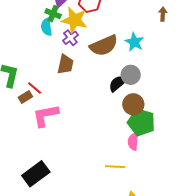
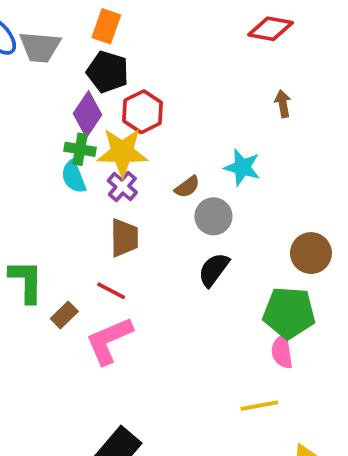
brown semicircle: (104, 46) -> (187, 187), size x0.5
gray circle: (131, 75) -> (213, 216), moved
black semicircle: (118, 83) -> (214, 270), moved
red line: (35, 88) -> (111, 291), moved
brown circle: (133, 104) -> (311, 253), moved

